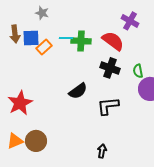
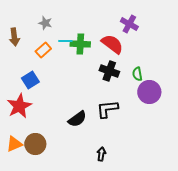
gray star: (42, 13) -> (45, 23), moved
blue square: (31, 38) -> (30, 80), moved, turned -30
black semicircle: (78, 91) -> (77, 119), moved

